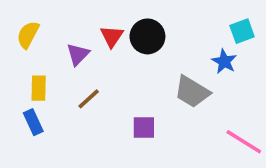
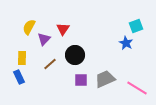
yellow semicircle: (28, 35) -> (29, 27), moved
black circle: (147, 36) -> (75, 55), moved
gray trapezoid: (192, 92) -> (105, 79), moved, turned 125

